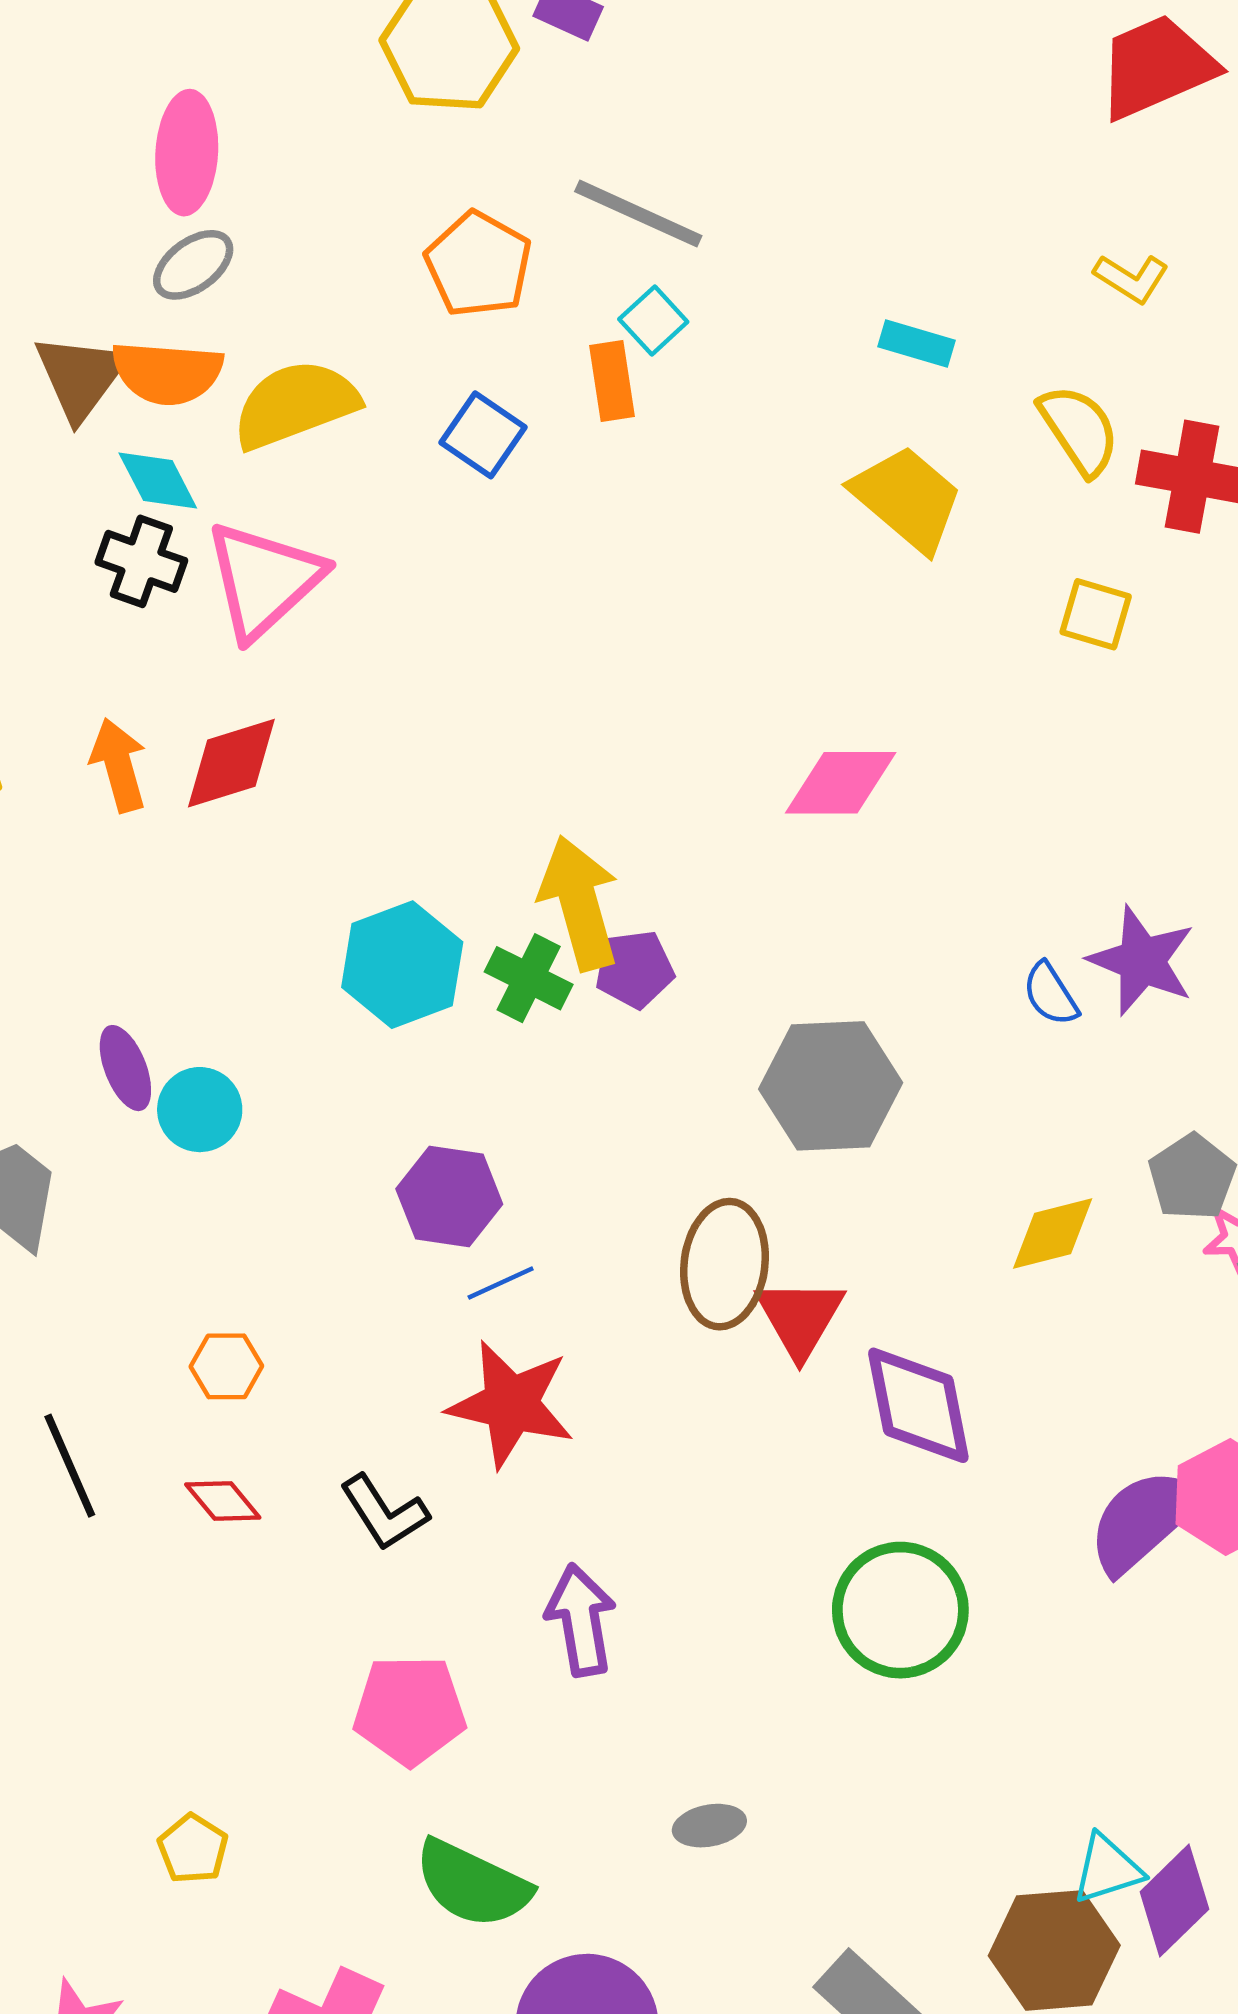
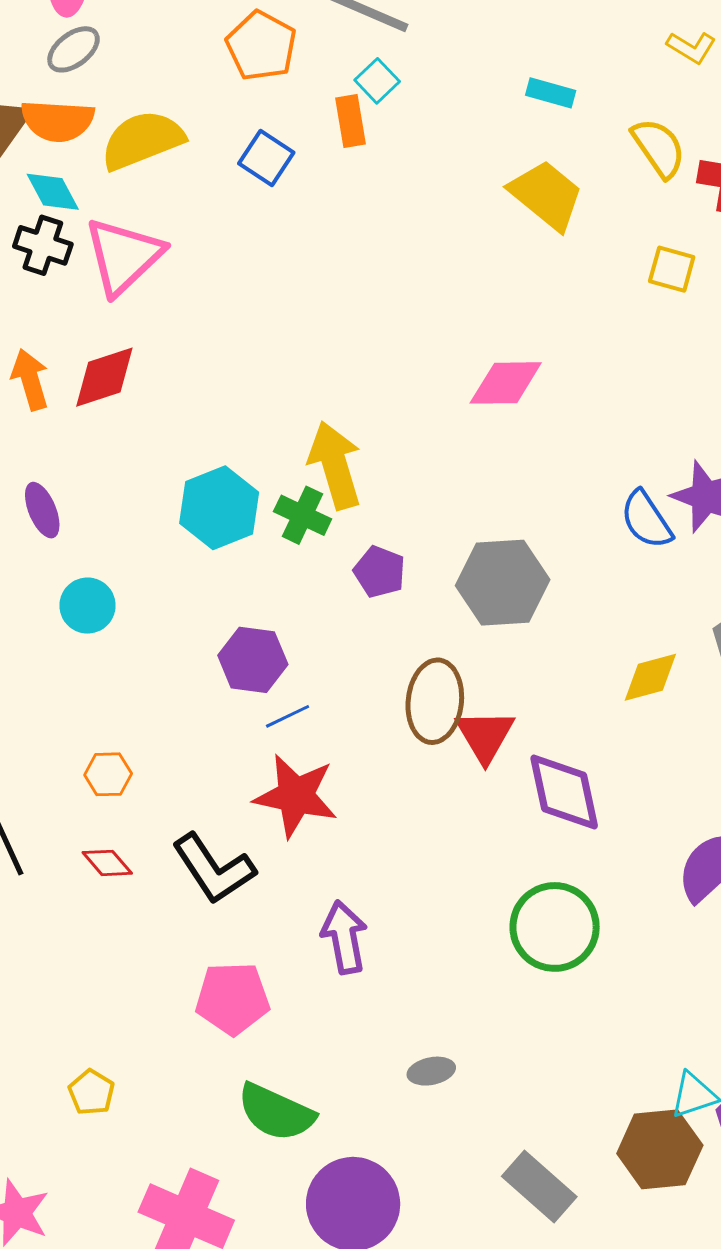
purple pentagon: (635, 969) -> (380, 572), moved, turned 30
blue semicircle: (1051, 994) -> (646, 520), size x1.4
purple ellipse: (125, 1068) -> (42, 510), moved
black L-shape: (384, 1513) -> (214, 869), size x1.4

